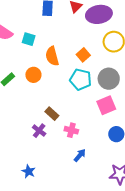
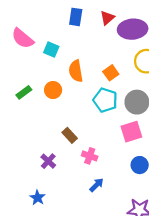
purple cross: (39, 131) -> (48, 161), moved

